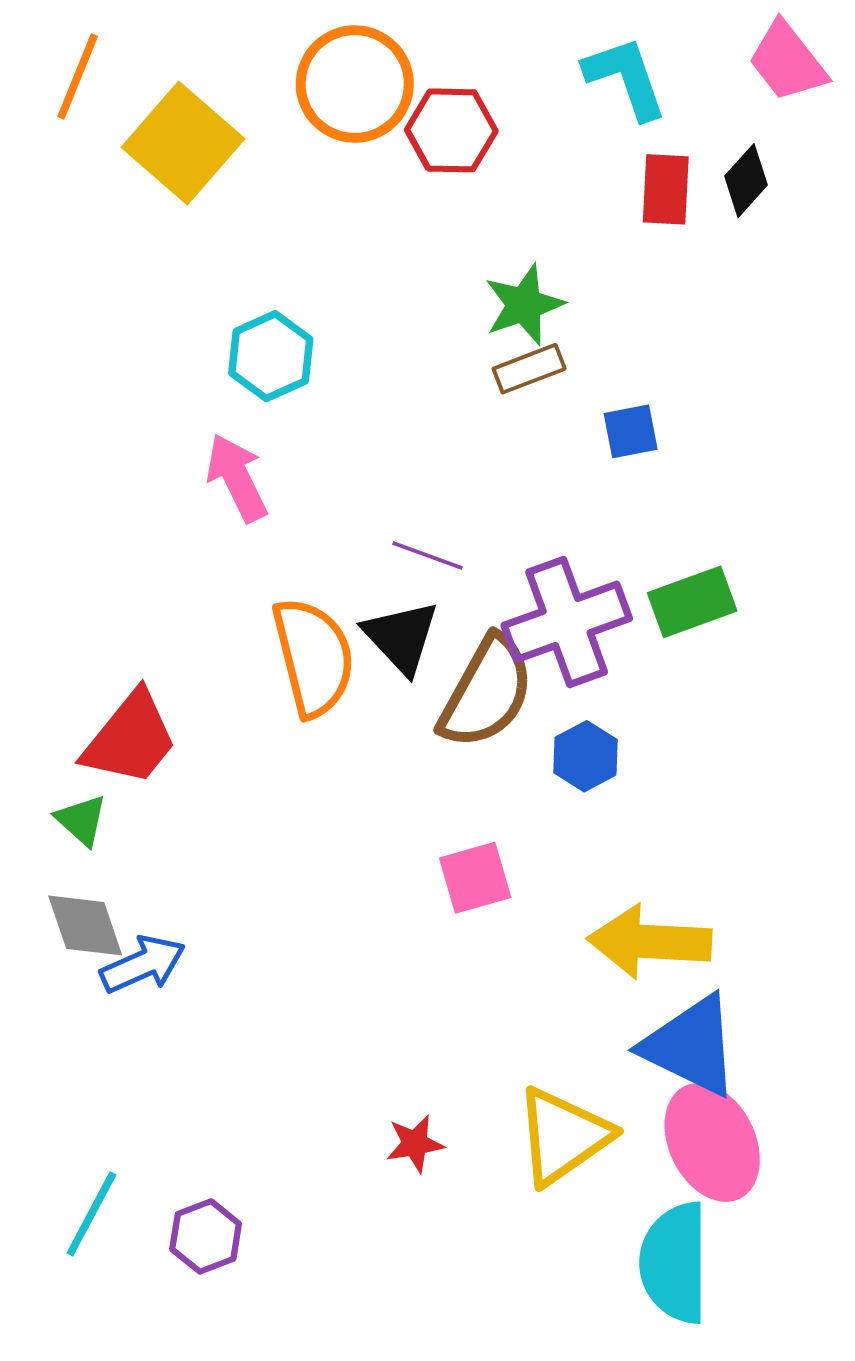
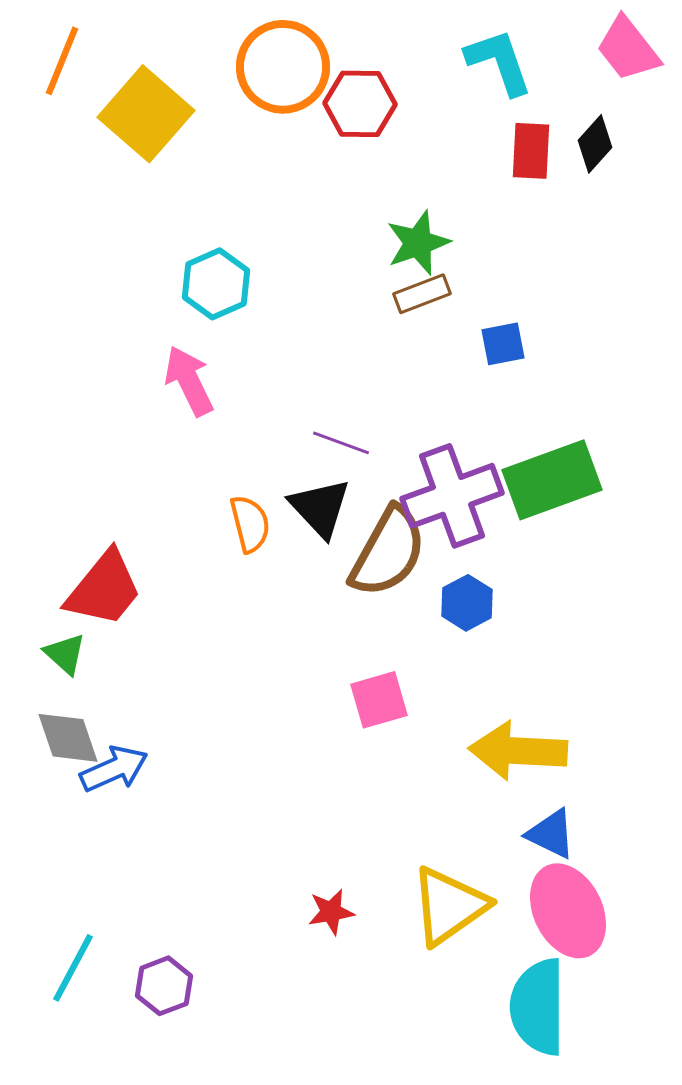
green rectangle: (692, 602) -> (552, 480), size x1.4
orange semicircle: (313, 657) -> (250, 524), size x0.6
blue triangle: (691, 1046) -> (551, 834), size x0.6

